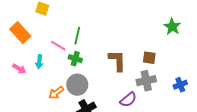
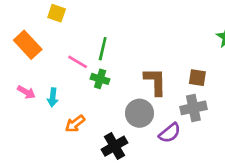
cyan arrow: (39, 62) -> (53, 97), moved
gray circle: (77, 85) -> (139, 113), moved

